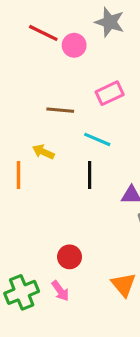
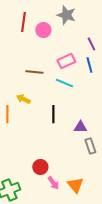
red line: (43, 33) -> (23, 22), turned 72
cyan line: (97, 139) -> (64, 83), moved
pink arrow: (60, 291) -> (53, 183), moved

